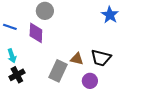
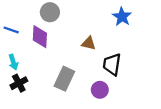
black trapezoid: (101, 58) -> (112, 64), turned 85
brown triangle: (77, 59) -> (89, 43), moved

